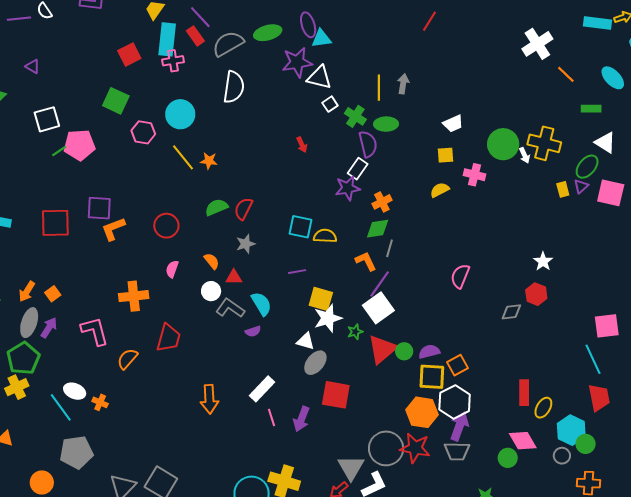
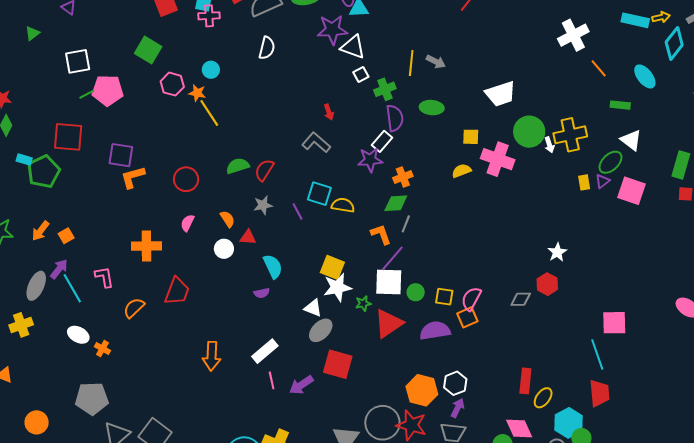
gray arrow: (403, 84) -> (436, 62), turned 102
white semicircle: (234, 87) -> (267, 48), size x0.7
cyan circle: (180, 114) -> (211, 70), size x0.6
green cross: (355, 116) -> (385, 89), turned 30
green ellipse: (386, 124) -> (432, 108), moved
white trapezoid: (453, 124) -> (501, 94), moved, size x1.5
yellow cross: (544, 143) -> (570, 135), turned -32
orange star: (209, 161) -> (197, 93), moved
pink cross: (474, 175) -> (498, 159), size x1.5
red square: (55, 223) -> (68, 137), moved
purple line: (297, 272) -> (297, 211), moved, turned 66
pink semicircle: (460, 276) -> (471, 299), moved
gray L-shape: (230, 308) -> (316, 142), moved
white square: (378, 308) -> (389, 282), turned 32
gray ellipse: (29, 323) -> (36, 286), moved
pink L-shape: (95, 331) -> (104, 277), size x0.7
green circle: (404, 351) -> (416, 292), moved
purple semicircle: (429, 352) -> (435, 331), size x1.4
green pentagon: (23, 358) -> (44, 172), moved
orange square: (458, 365) -> (467, 317), moved
yellow square: (432, 377) -> (444, 297), moved, size x0.7
white hexagon: (455, 402) -> (455, 383), size x0.7
cyan line: (61, 407) -> (72, 288), moved
purple arrow: (301, 419) -> (301, 385), turned 30
purple arrow: (459, 426) -> (458, 408), size x0.7
gray pentagon: (76, 452) -> (92, 398), moved

